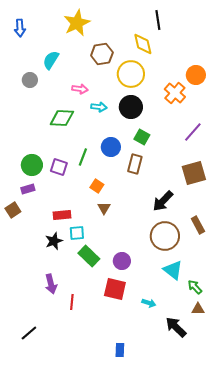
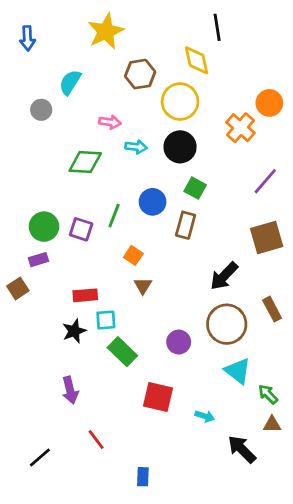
purple circle: (122, 261) -> (179, 342), moved
red line: (72, 302) -> (96, 440), moved, turned -42
blue rectangle: (120, 350) -> (143, 477), moved

